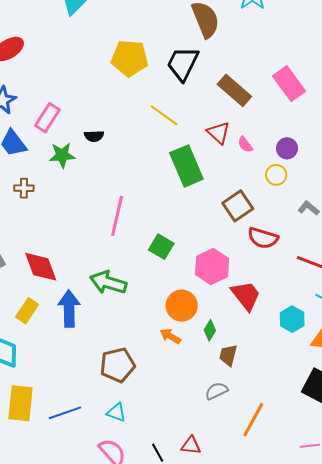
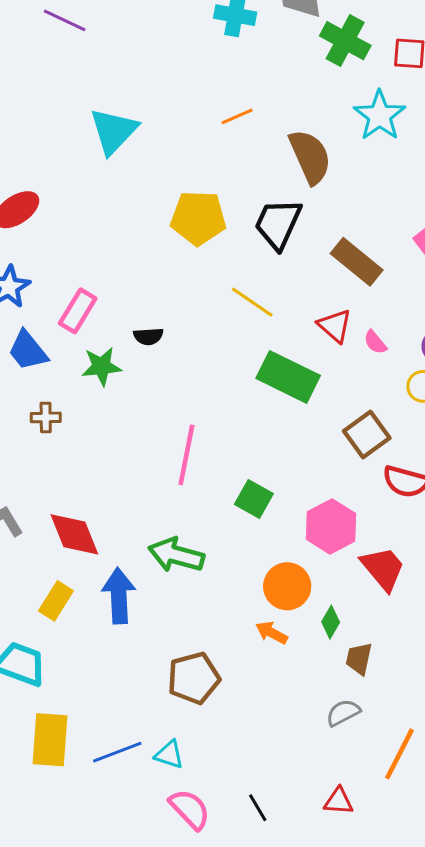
green rectangle: (186, 166) -> (288, 377), turned -39
cyan triangle: (116, 412) -> (169, 755), moved
red triangle: (191, 445) -> (339, 801), moved

